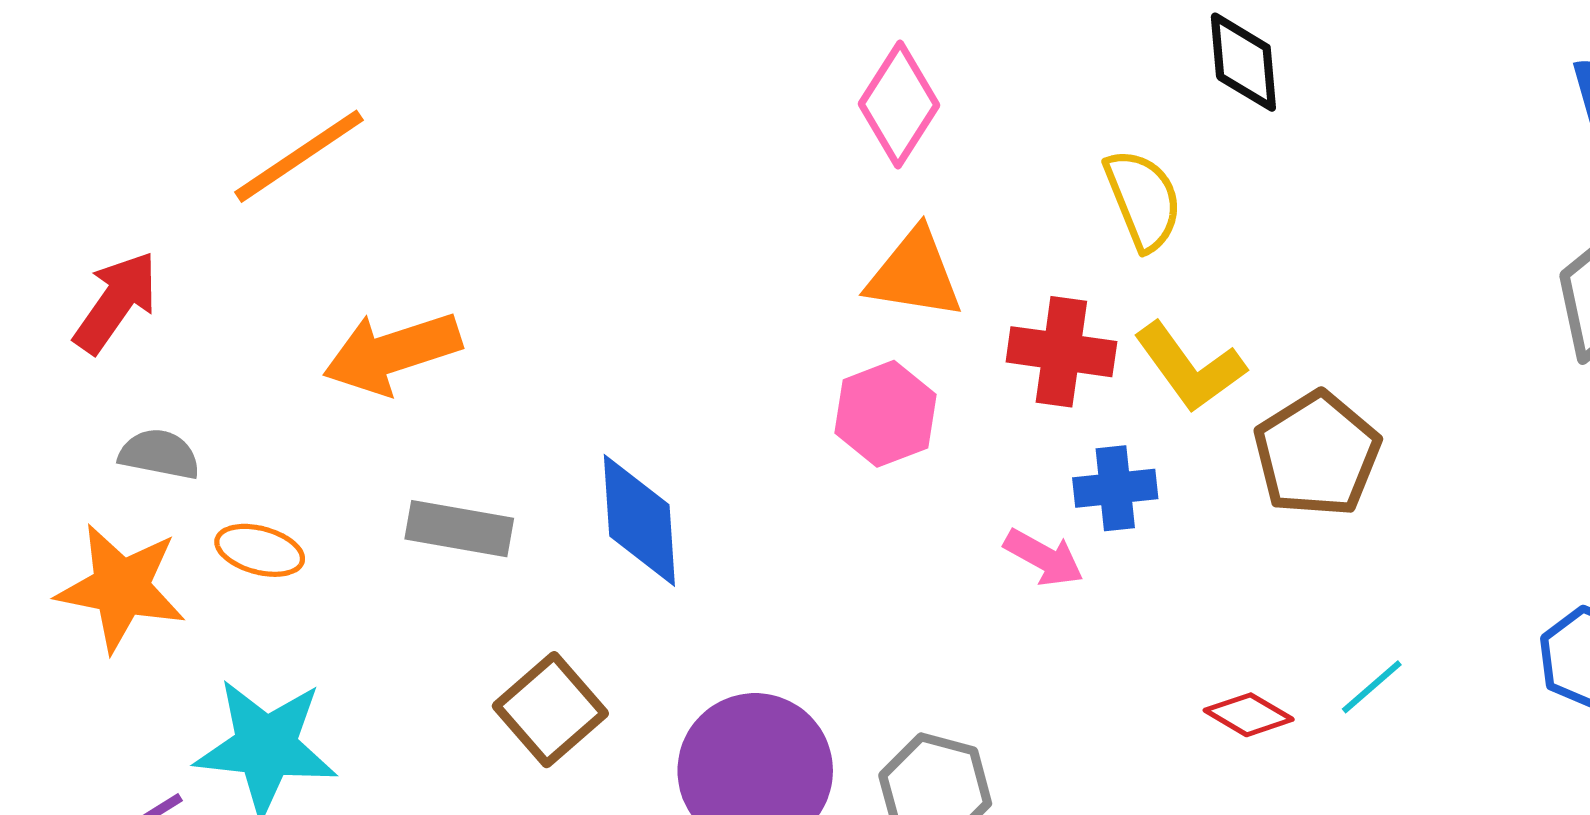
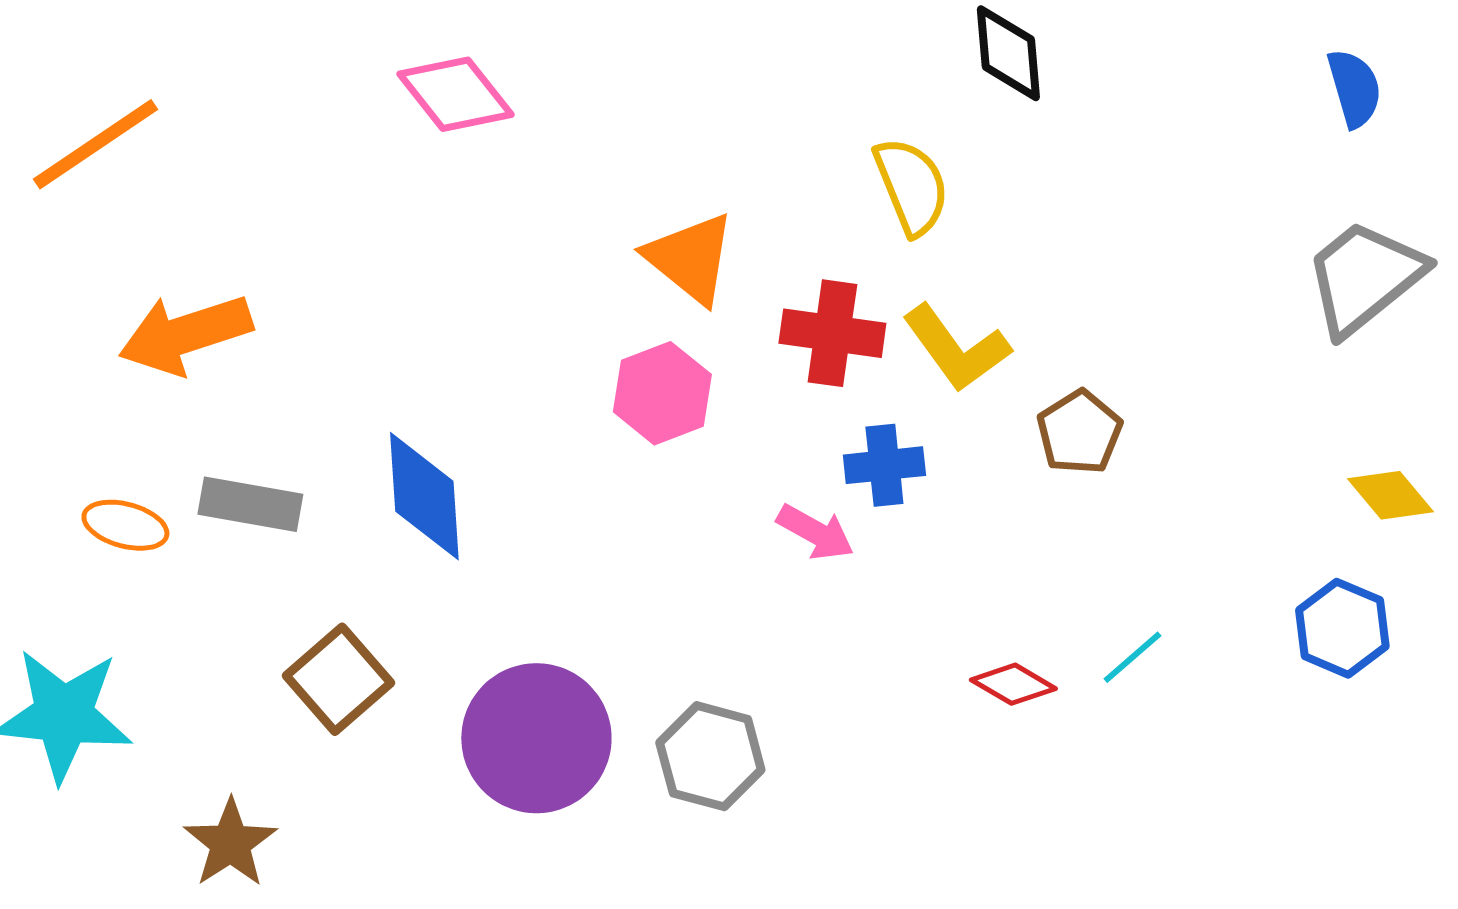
pink diamond: (899, 104) -> (455, 94), moved, turned -71
orange triangle: (914, 274) -> (690, 258), turned 30
brown pentagon: (1317, 454) -> (1079, 432), size x0.7
orange ellipse: (260, 550) -> (125, 525), moved

